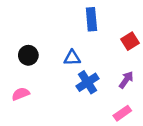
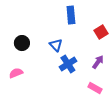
blue triangle: (72, 58) -> (56, 45), turned 48
pink rectangle: (122, 113) -> (95, 88), turned 64

